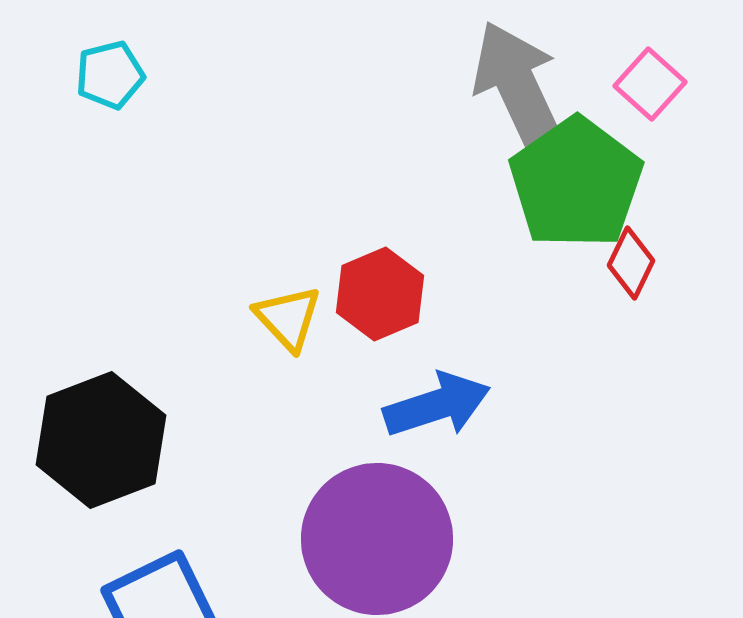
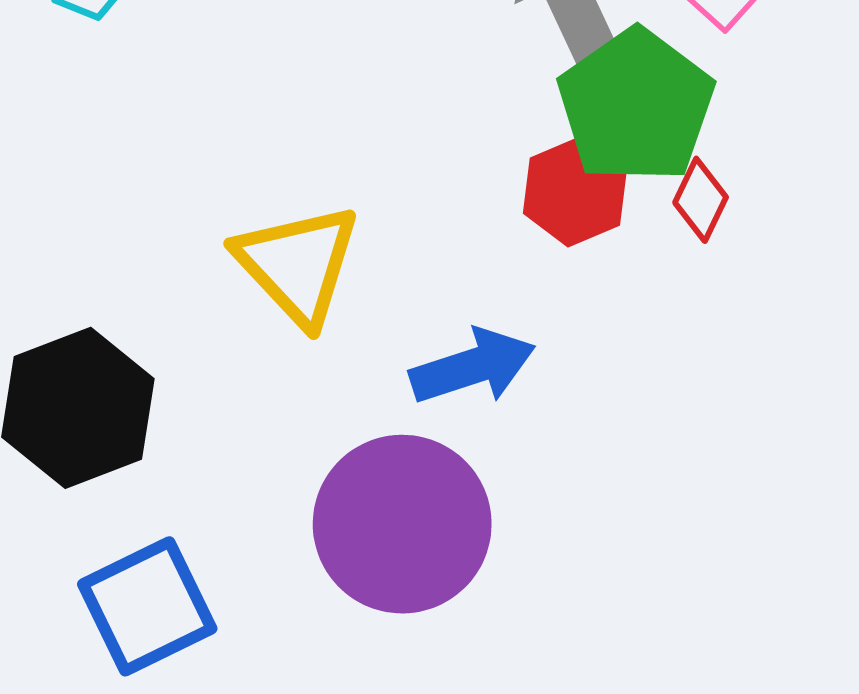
red hexagon: (380, 294) -> (575, 192), moved
yellow triangle: (288, 318) -> (298, 264), size x1.6

